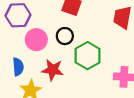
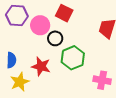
pink circle: (36, 40) -> (40, 25), moved

